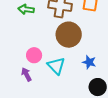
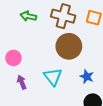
pink circle: (34, 55) -> (13, 58), moved

